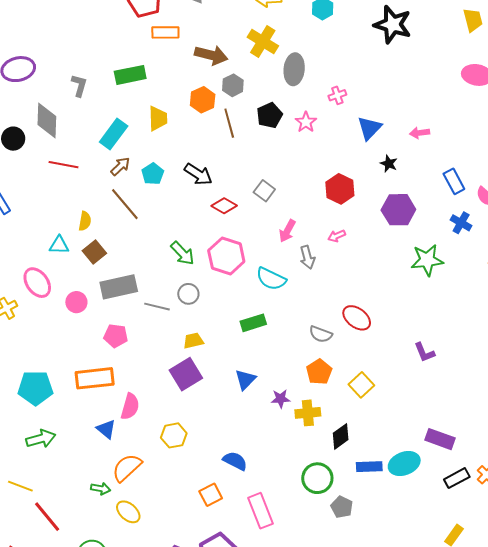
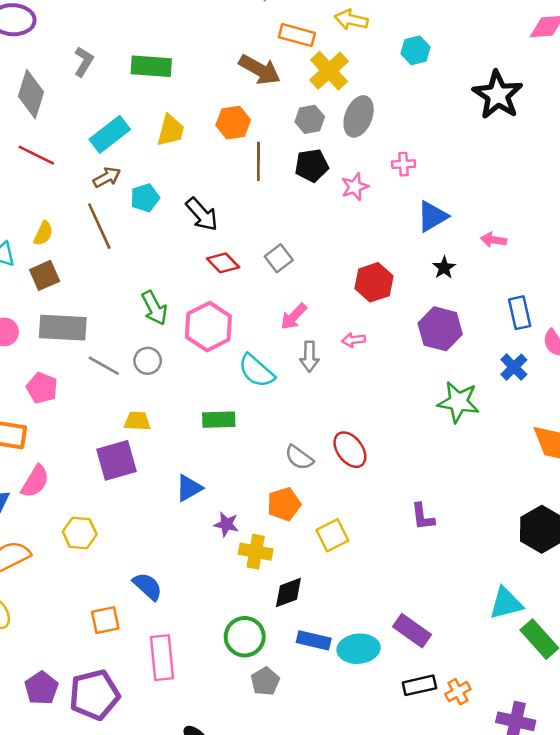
orange rectangle: (165, 32) -> (297, 35), moved
gray hexagon: (233, 85) -> (310, 119), moved

